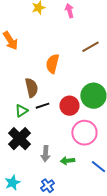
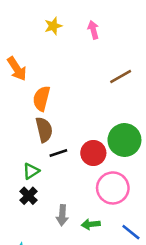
orange semicircle: (52, 64) -> (41, 99), moved
green triangle: (21, 111) -> (31, 171), moved
black cross: (19, 139) -> (29, 196), size x0.6

